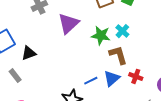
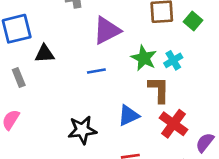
red cross: (136, 76) -> (173, 124), size x1.5
blue triangle: (112, 78) -> (129, 115), moved
blue line: (91, 81) -> (96, 71), moved

